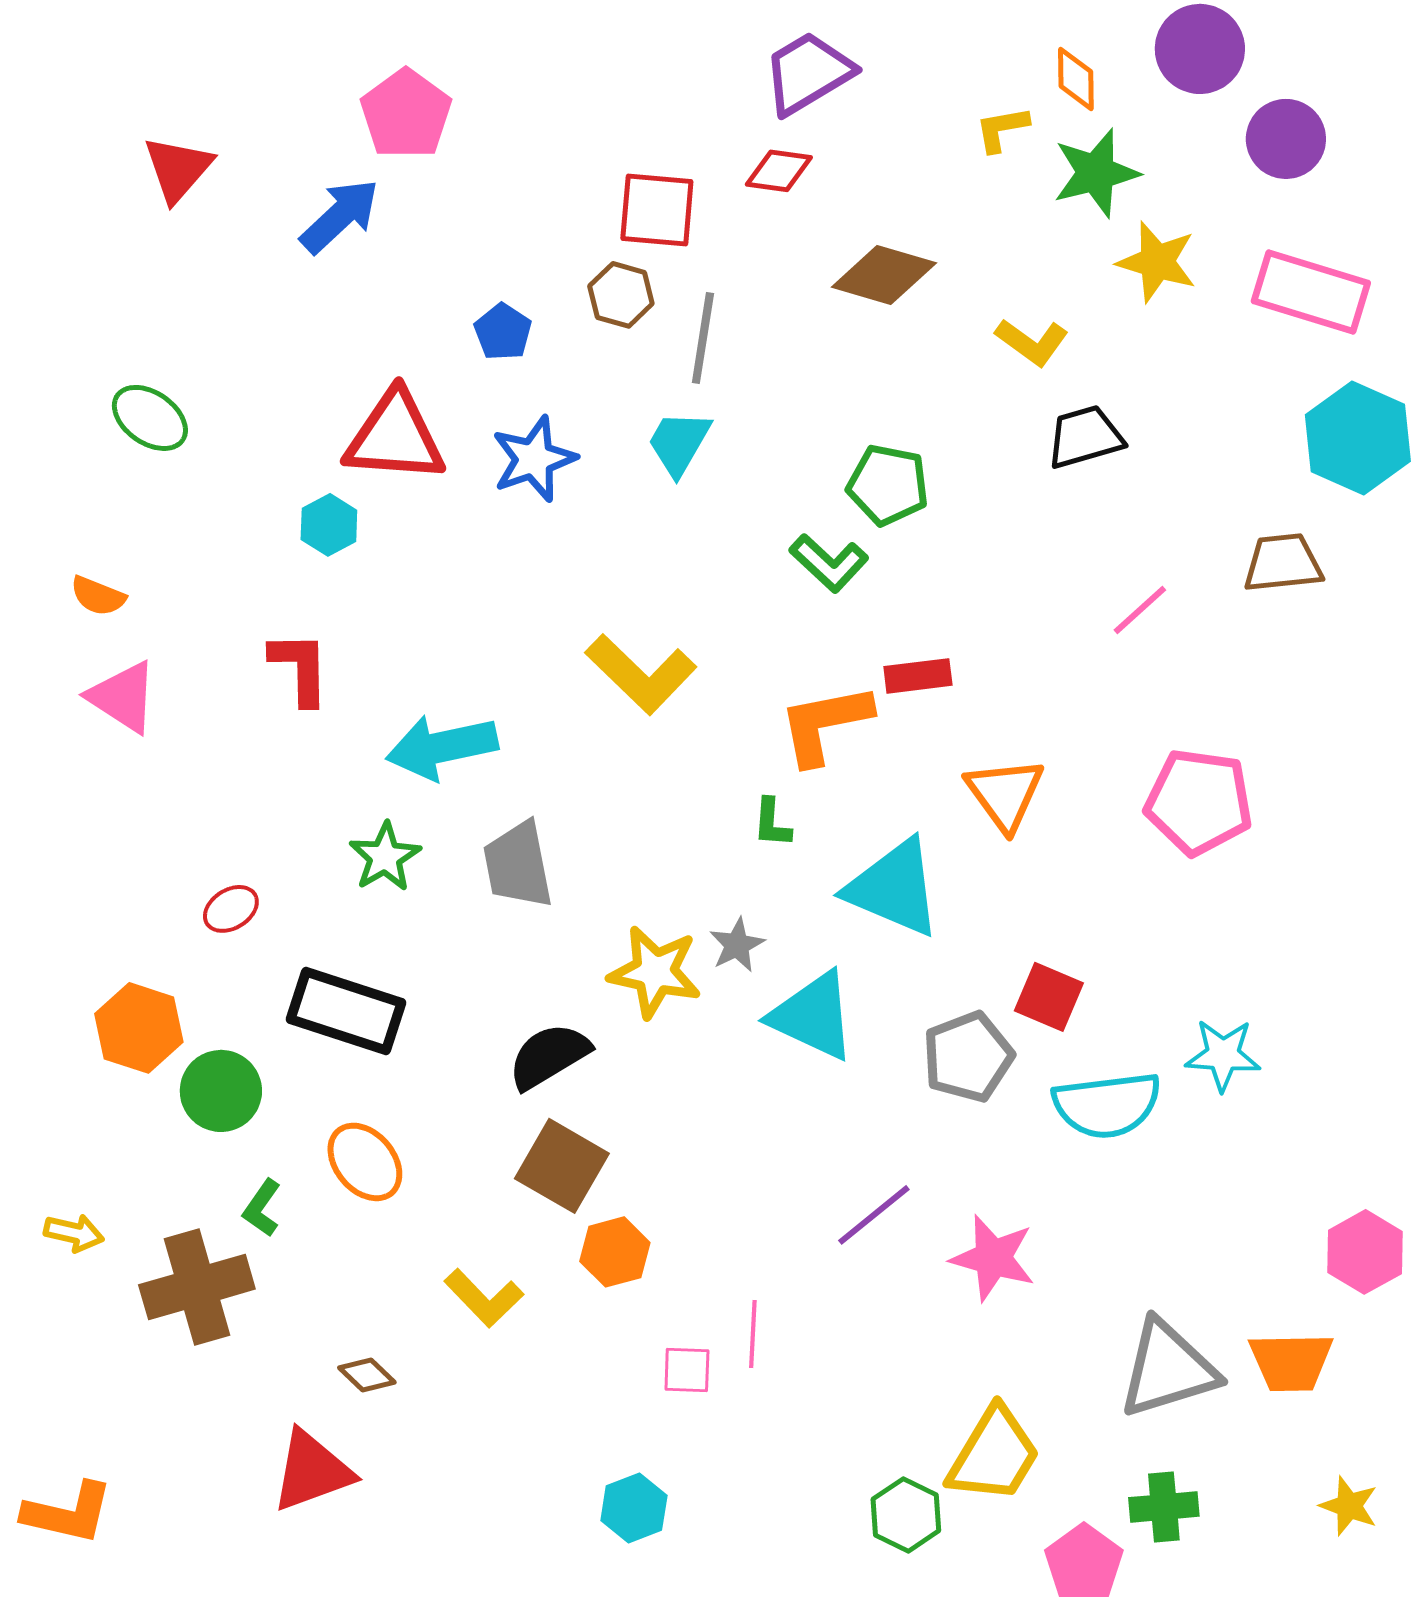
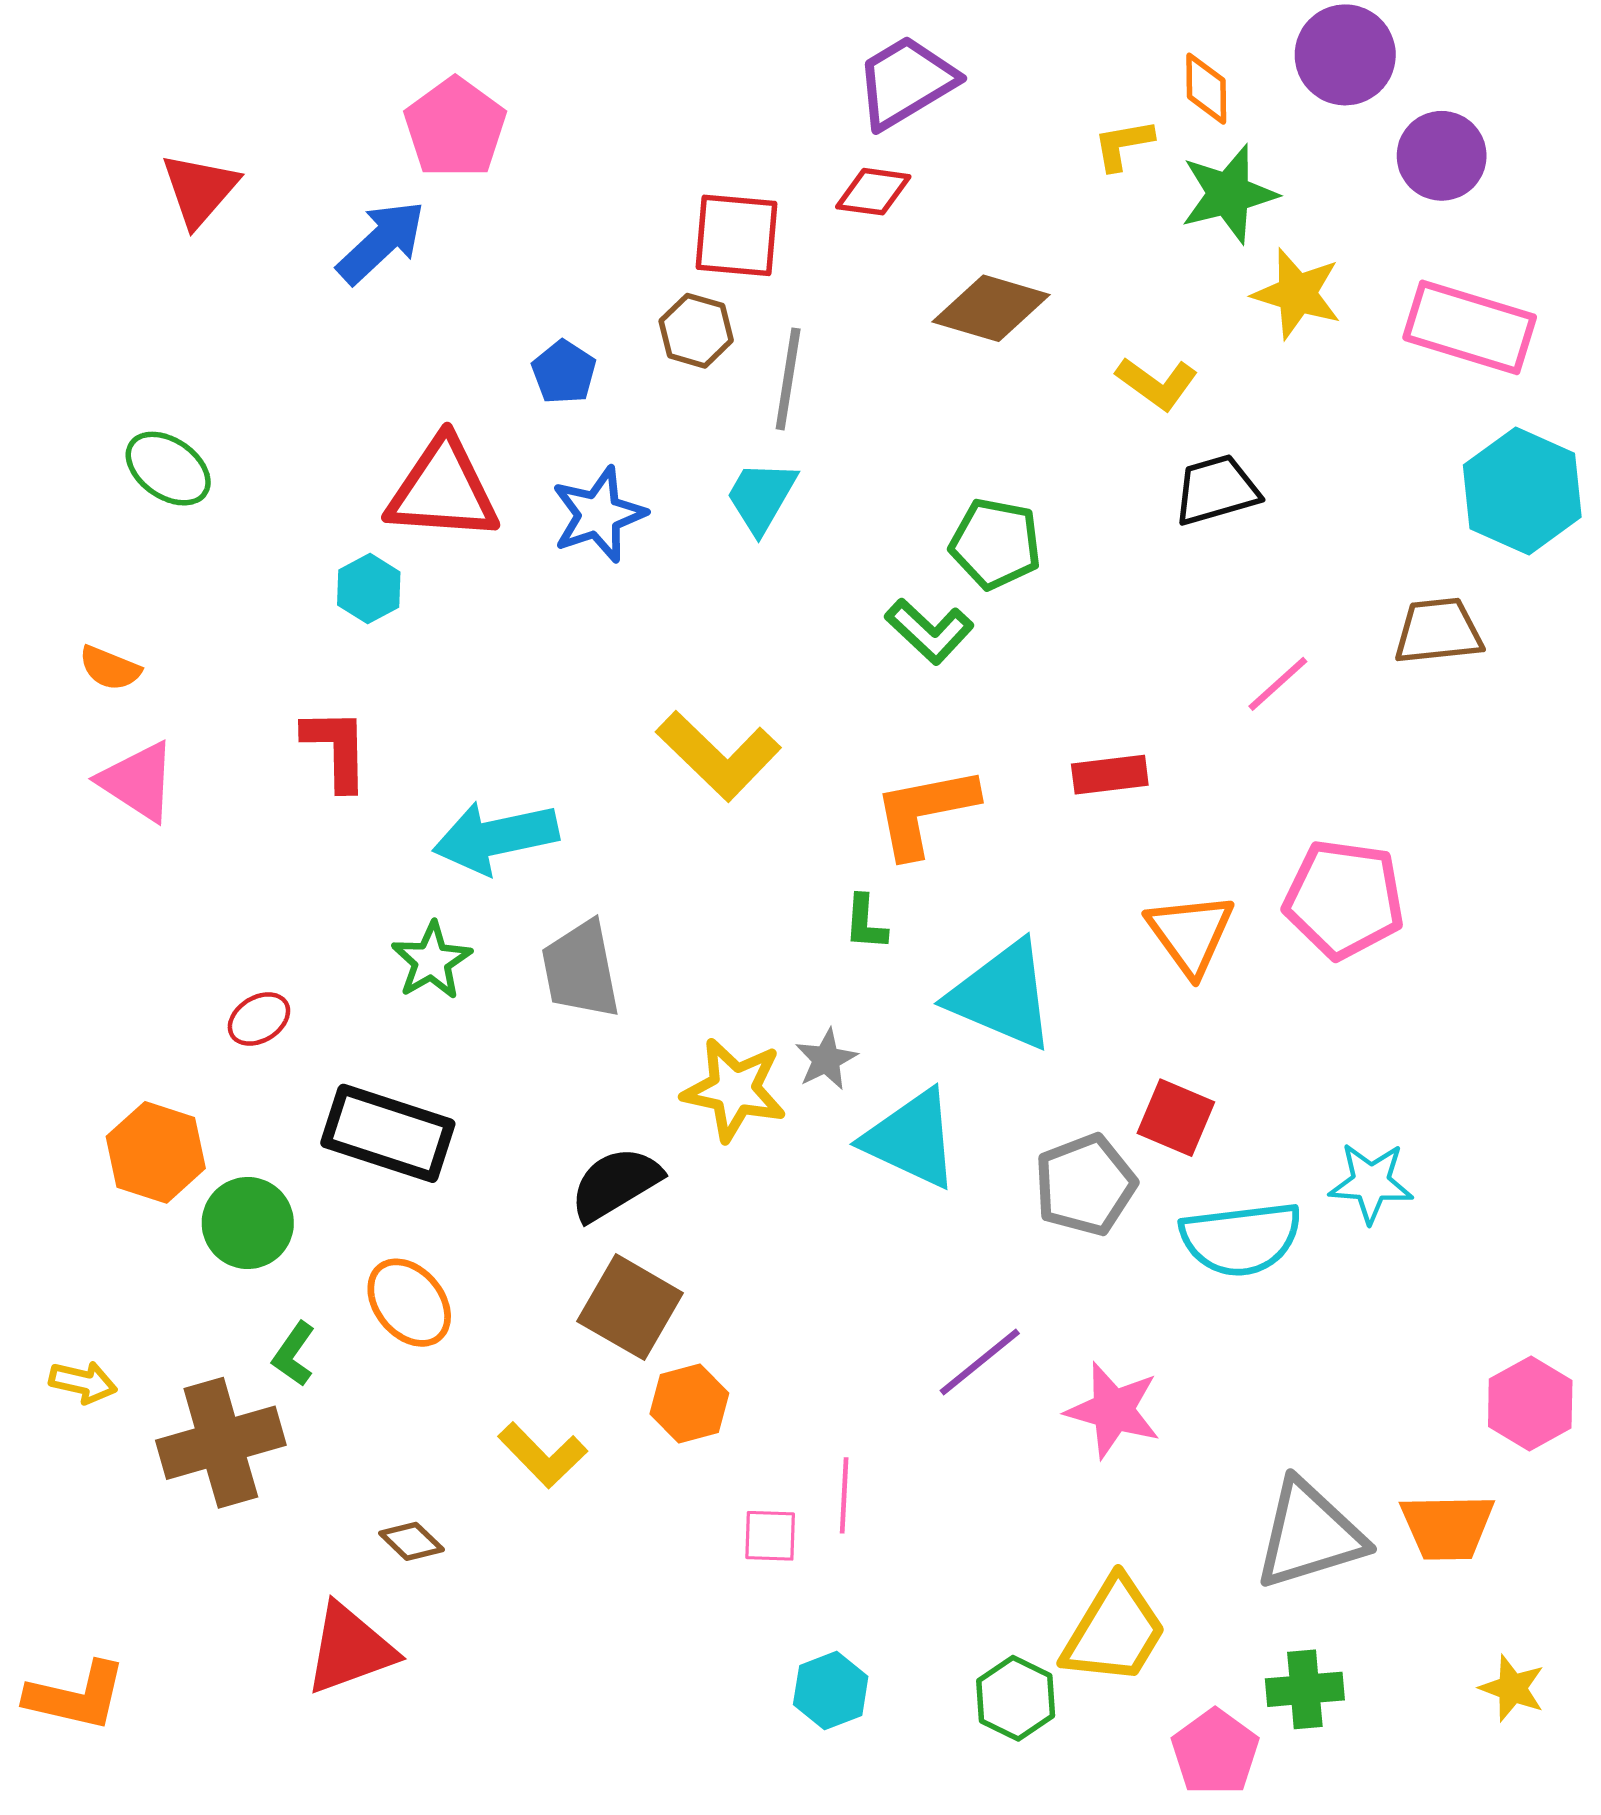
red rectangle: (918, 676) -> (1110, 775), moved
orange triangle: (1005, 794) -> (1191, 934), moved
cyan hexagon: (634, 1508) -> (831, 1690), moved

